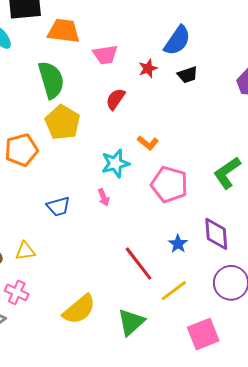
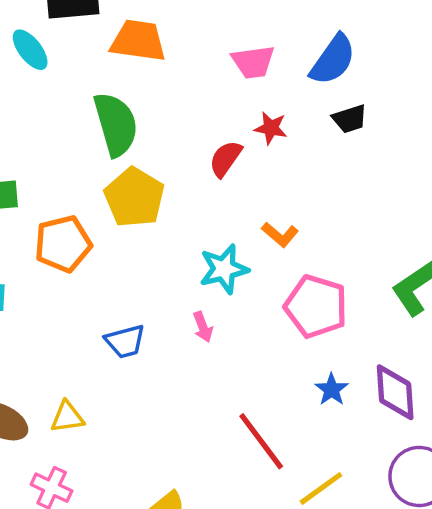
pink trapezoid: (105, 55) -> (253, 62), moved
red star: (148, 68) -> (271, 128), moved, turned 30
blue star: (178, 244) -> (332, 390), moved

